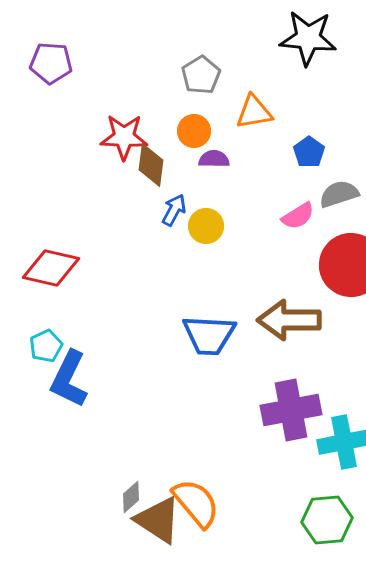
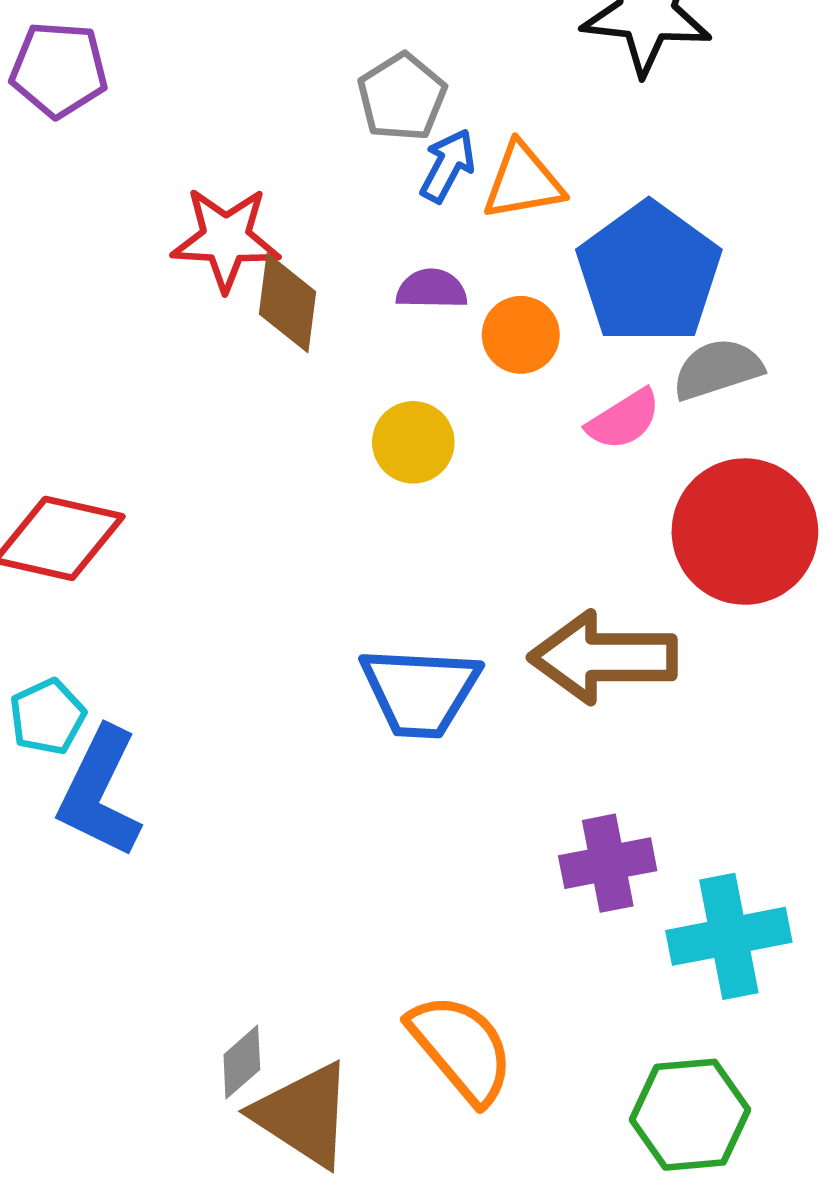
orange circle: (194, 131) -> (521, 335), moved
blue pentagon: (309, 152) -> (649, 273), size x2.0
blue arrow: (174, 210) -> (448, 166), moved
purple cross: (291, 410) -> (608, 863), size x0.7
orange semicircle: (196, 503) -> (461, 1048), moved

